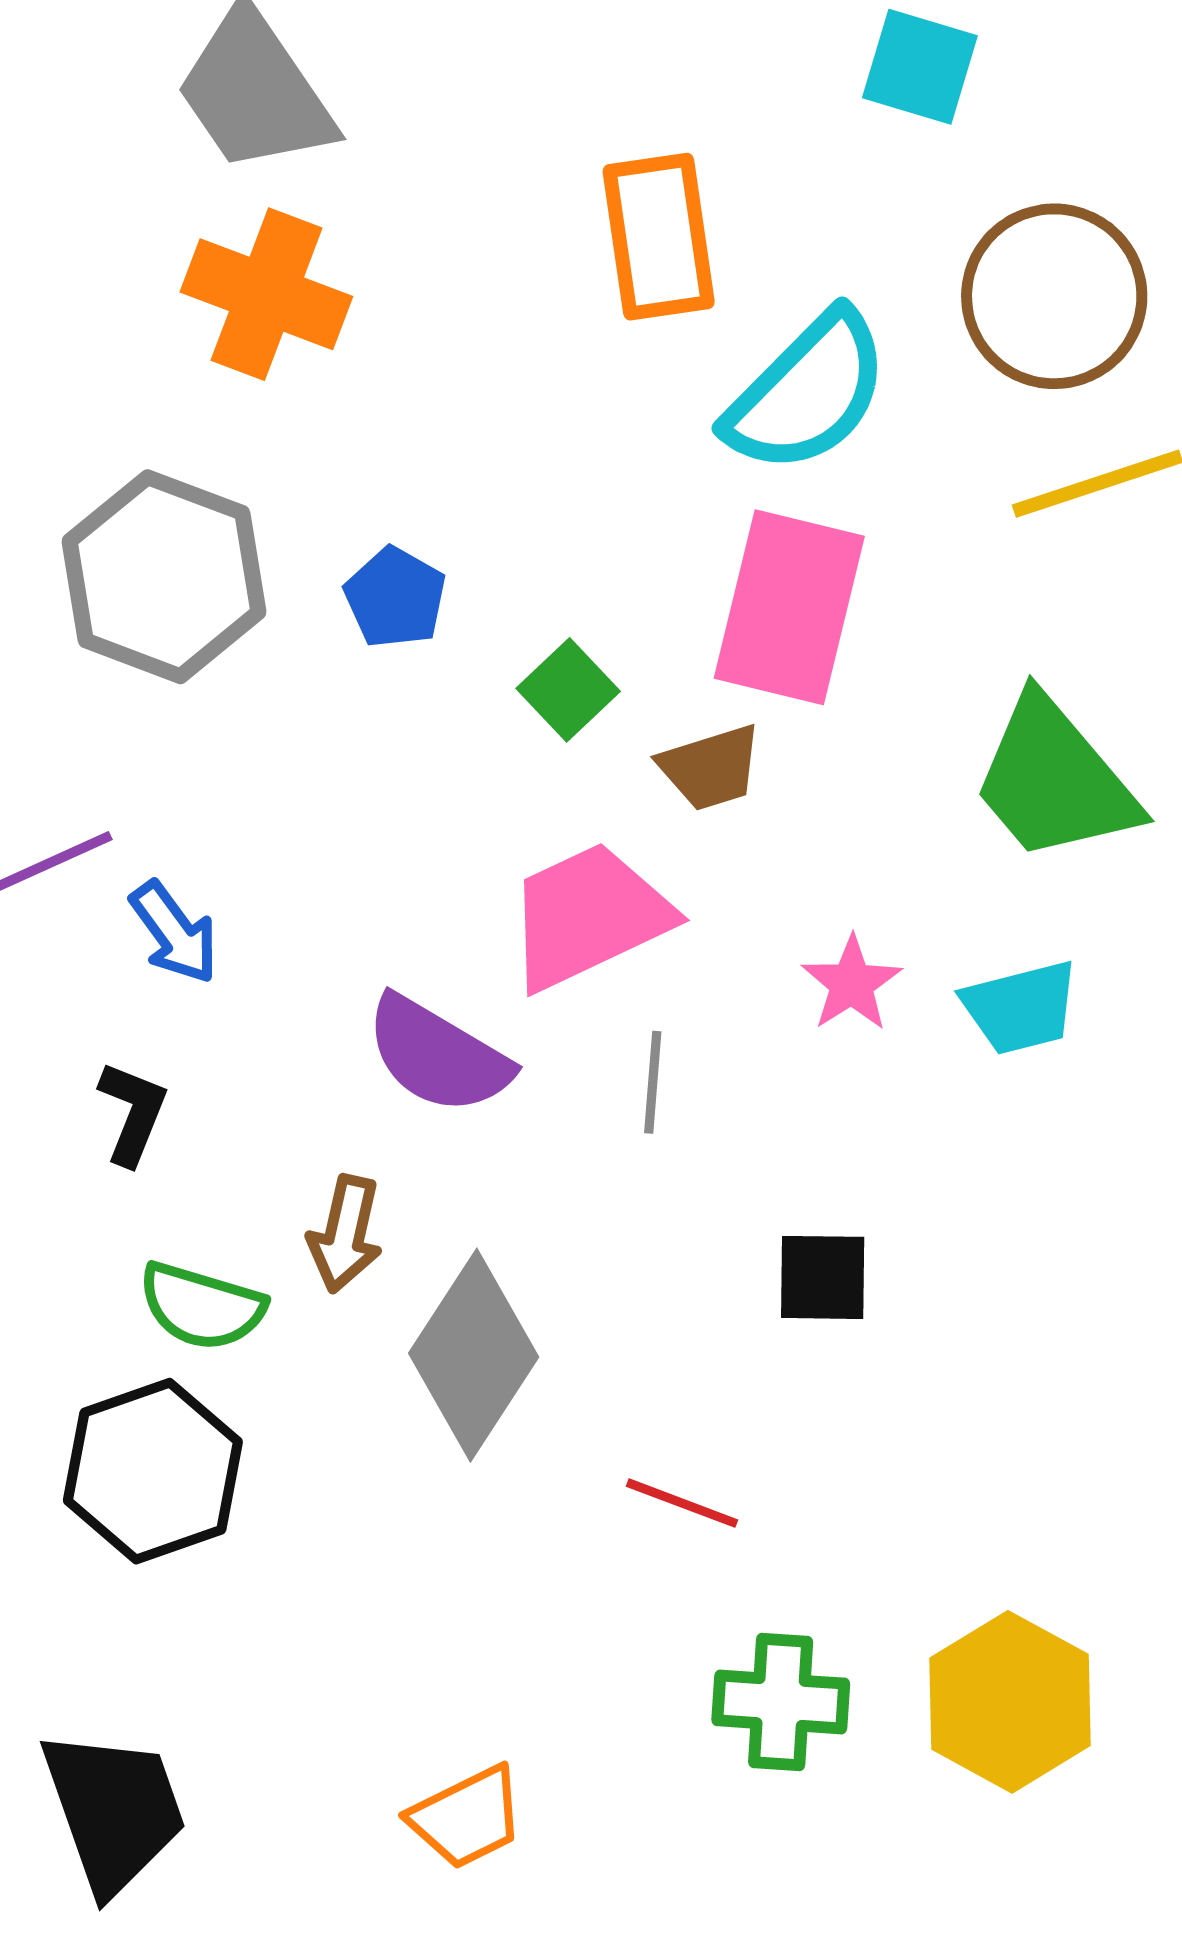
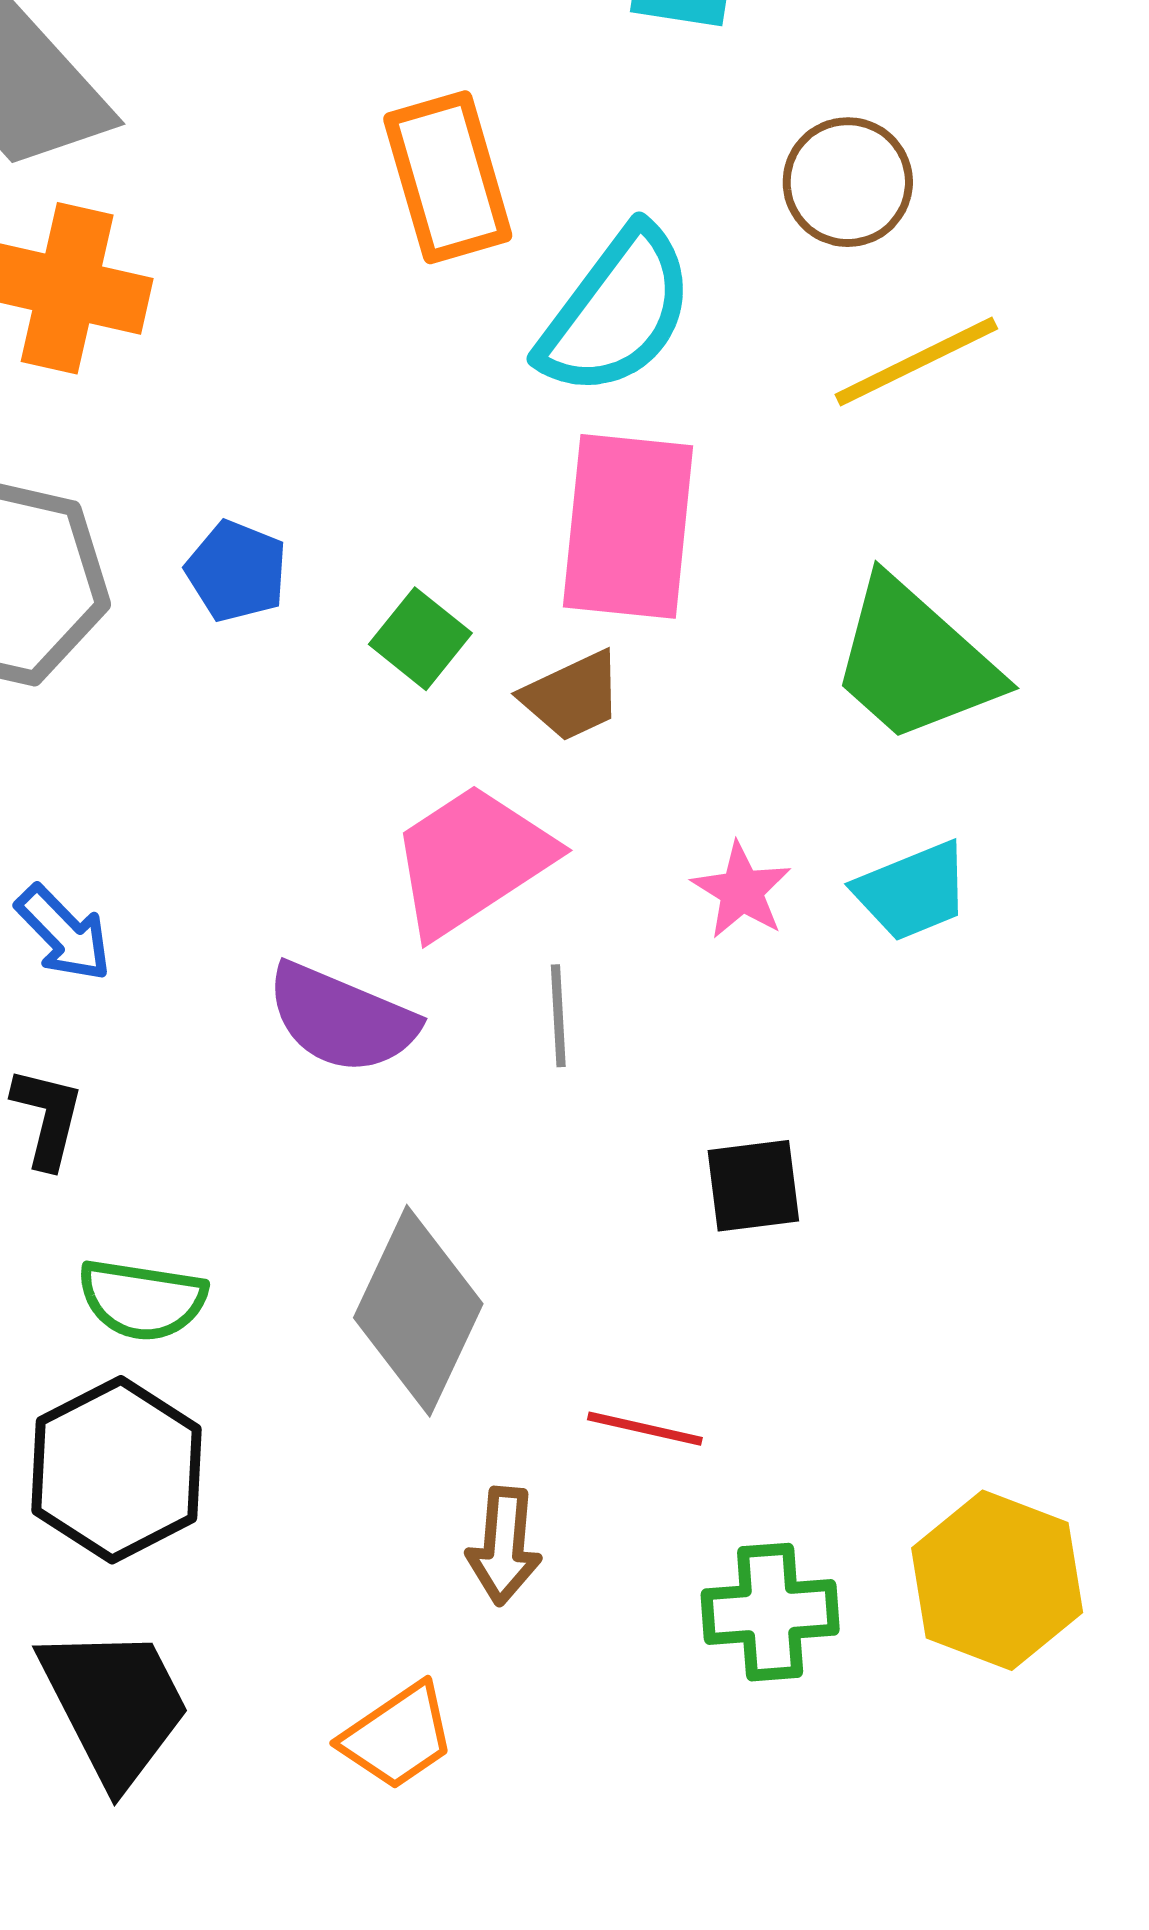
brown circle: (1054, 296) -> (848, 182), size x0.7
brown arrow: (345, 1234) -> (504, 1546), moved
black trapezoid: (114, 1811) -> (115, 1705), moved
orange trapezoid: (467, 1817) -> (398, 1736), moved

